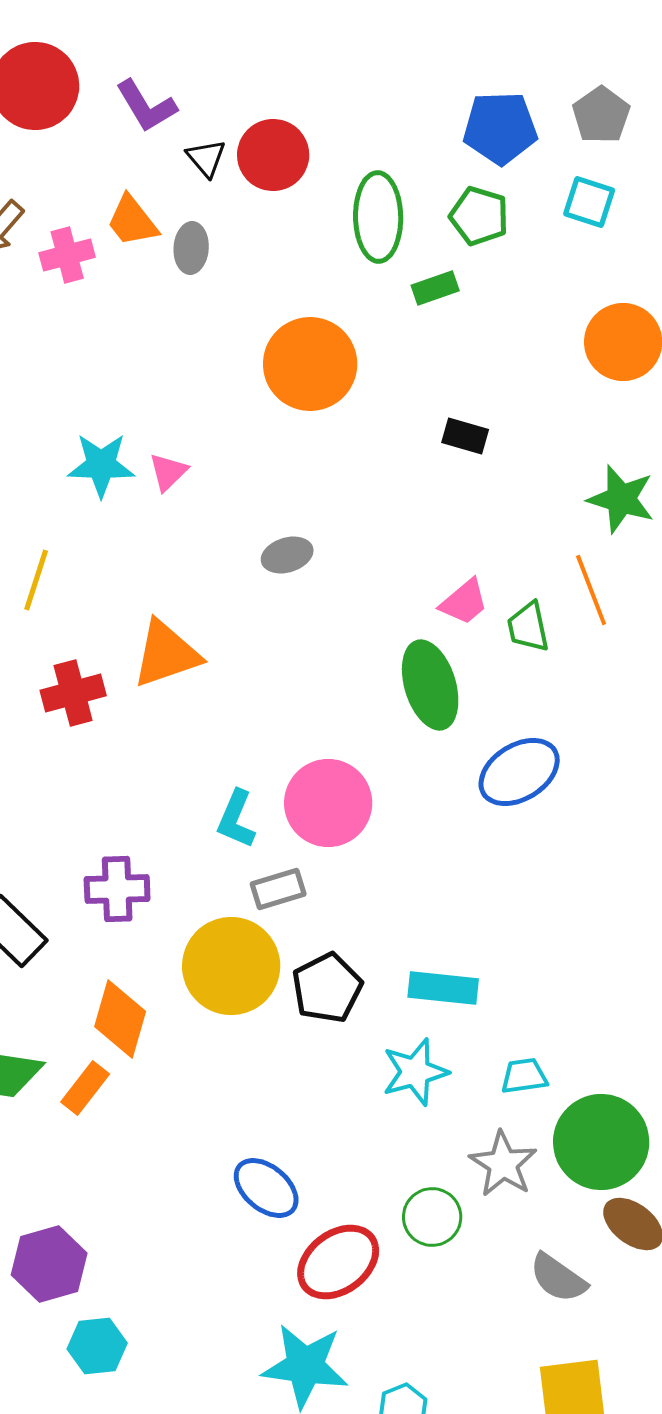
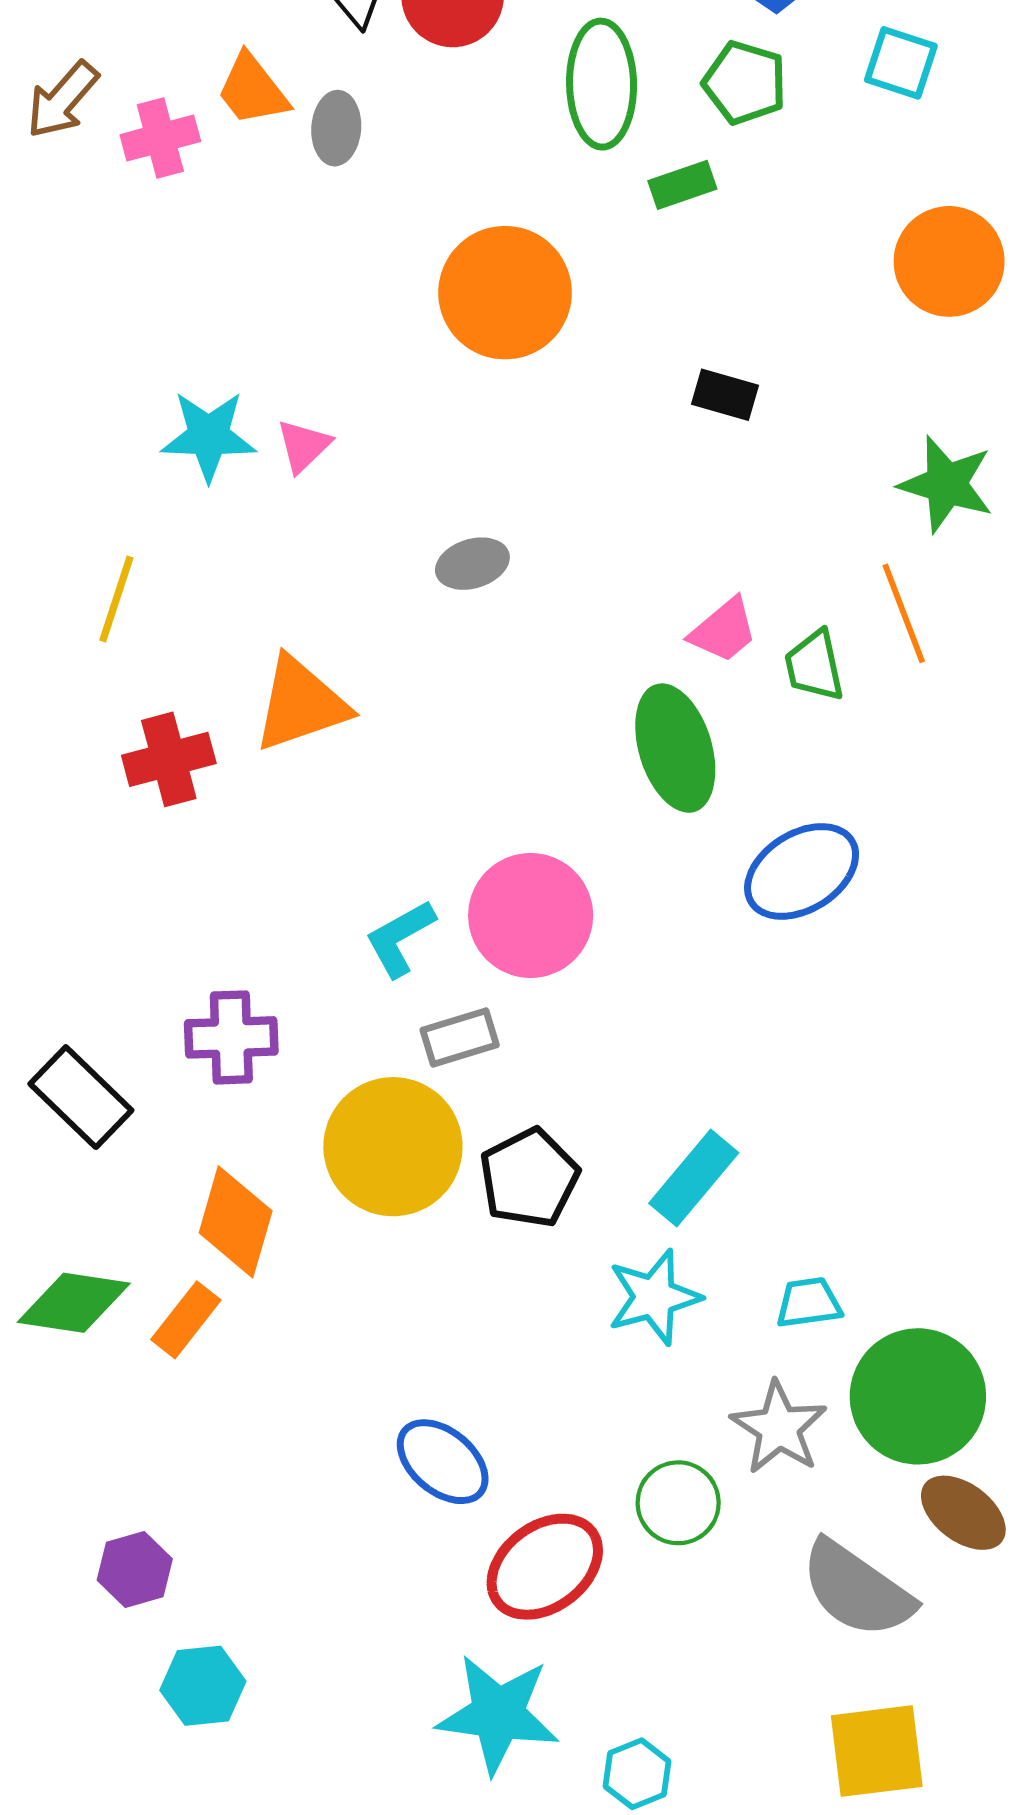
cyan L-shape: (236, 819) -> (400, 938), turned 38
cyan rectangle: (443, 988) -> (694, 1178), turned -56
purple hexagon: (49, 1264) -> (135, 1569), size x0.7
gray semicircle: (558, 1278) -> (857, 1589), size x1.4

